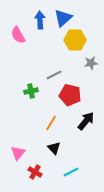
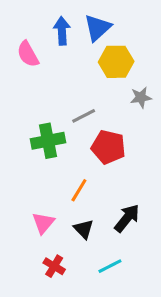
green cross: (31, 91) -> (48, 141), size x1.5
black arrow: (86, 121) -> (127, 218), moved
pink triangle: (18, 153) -> (43, 223), moved

